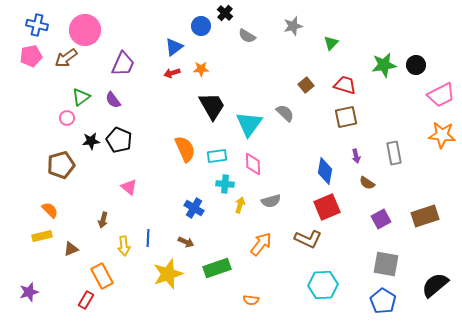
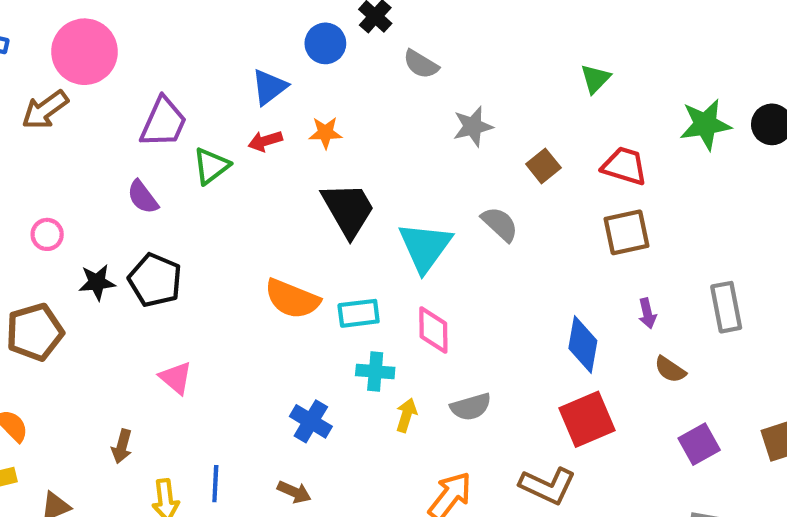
gray star: (293, 26) -> (473, 126), moved
green triangle: (81, 97) -> (211, 166), moved
orange semicircle: (185, 149) -> (292, 299), turned 136

